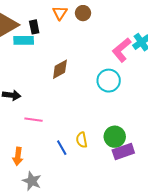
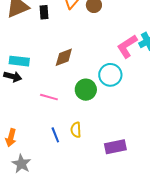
cyan rectangle: (24, 40) -> (19, 61), moved
pink line: (34, 120) -> (49, 97), moved
green circle: (115, 137) -> (86, 90), moved

